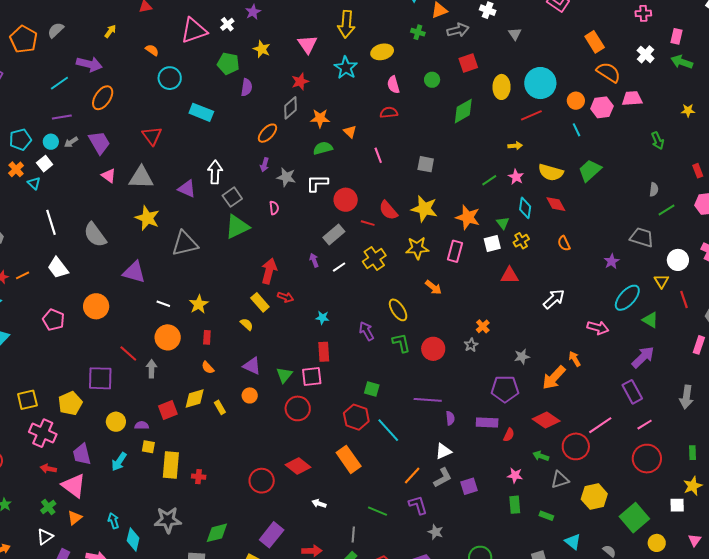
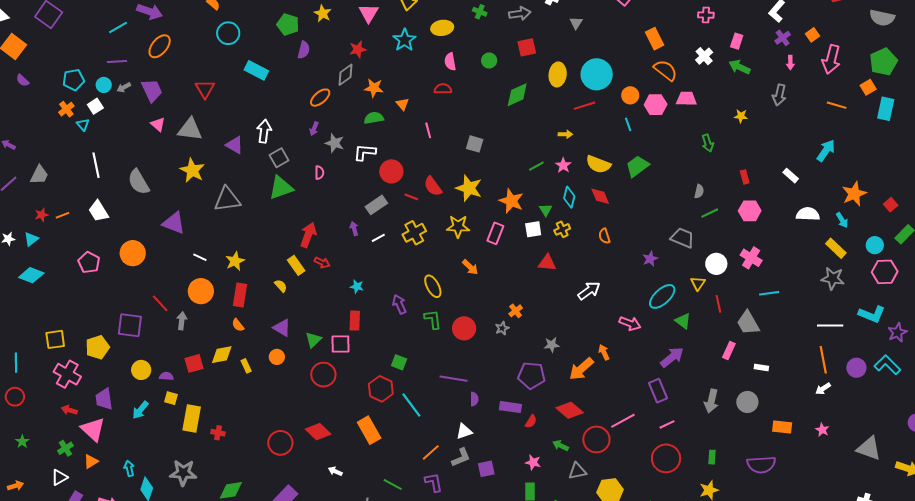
red rectangle: (207, 337) -> (240, 295), size x1.6

